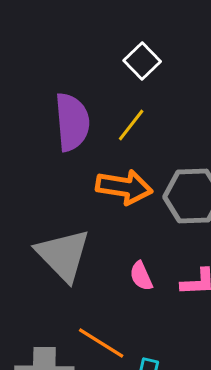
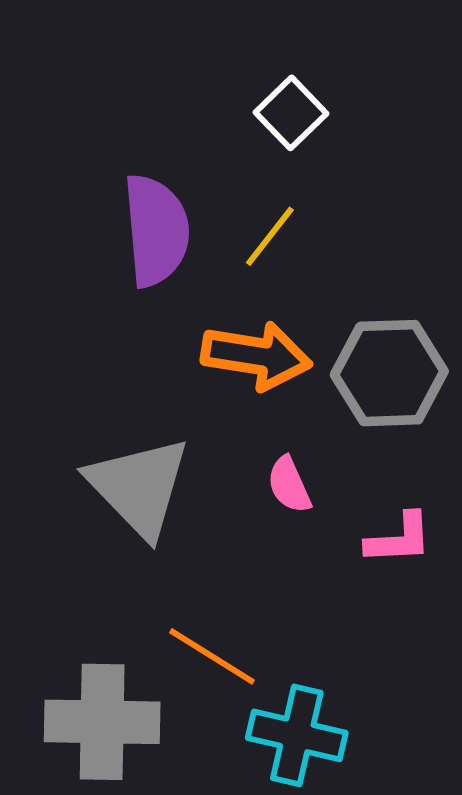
pink semicircle: (141, 276) -> (289, 485), moved

